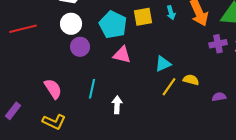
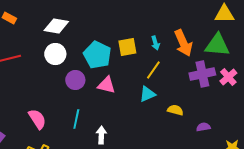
purple cross: (218, 44) -> (202, 74), size x1.4
purple circle: (80, 47) -> (75, 80), moved
yellow line: (169, 87) -> (153, 70), moved

